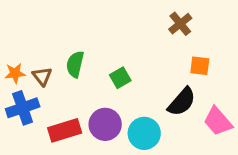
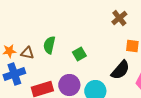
brown triangle: (42, 76) -> (27, 53), turned -40

